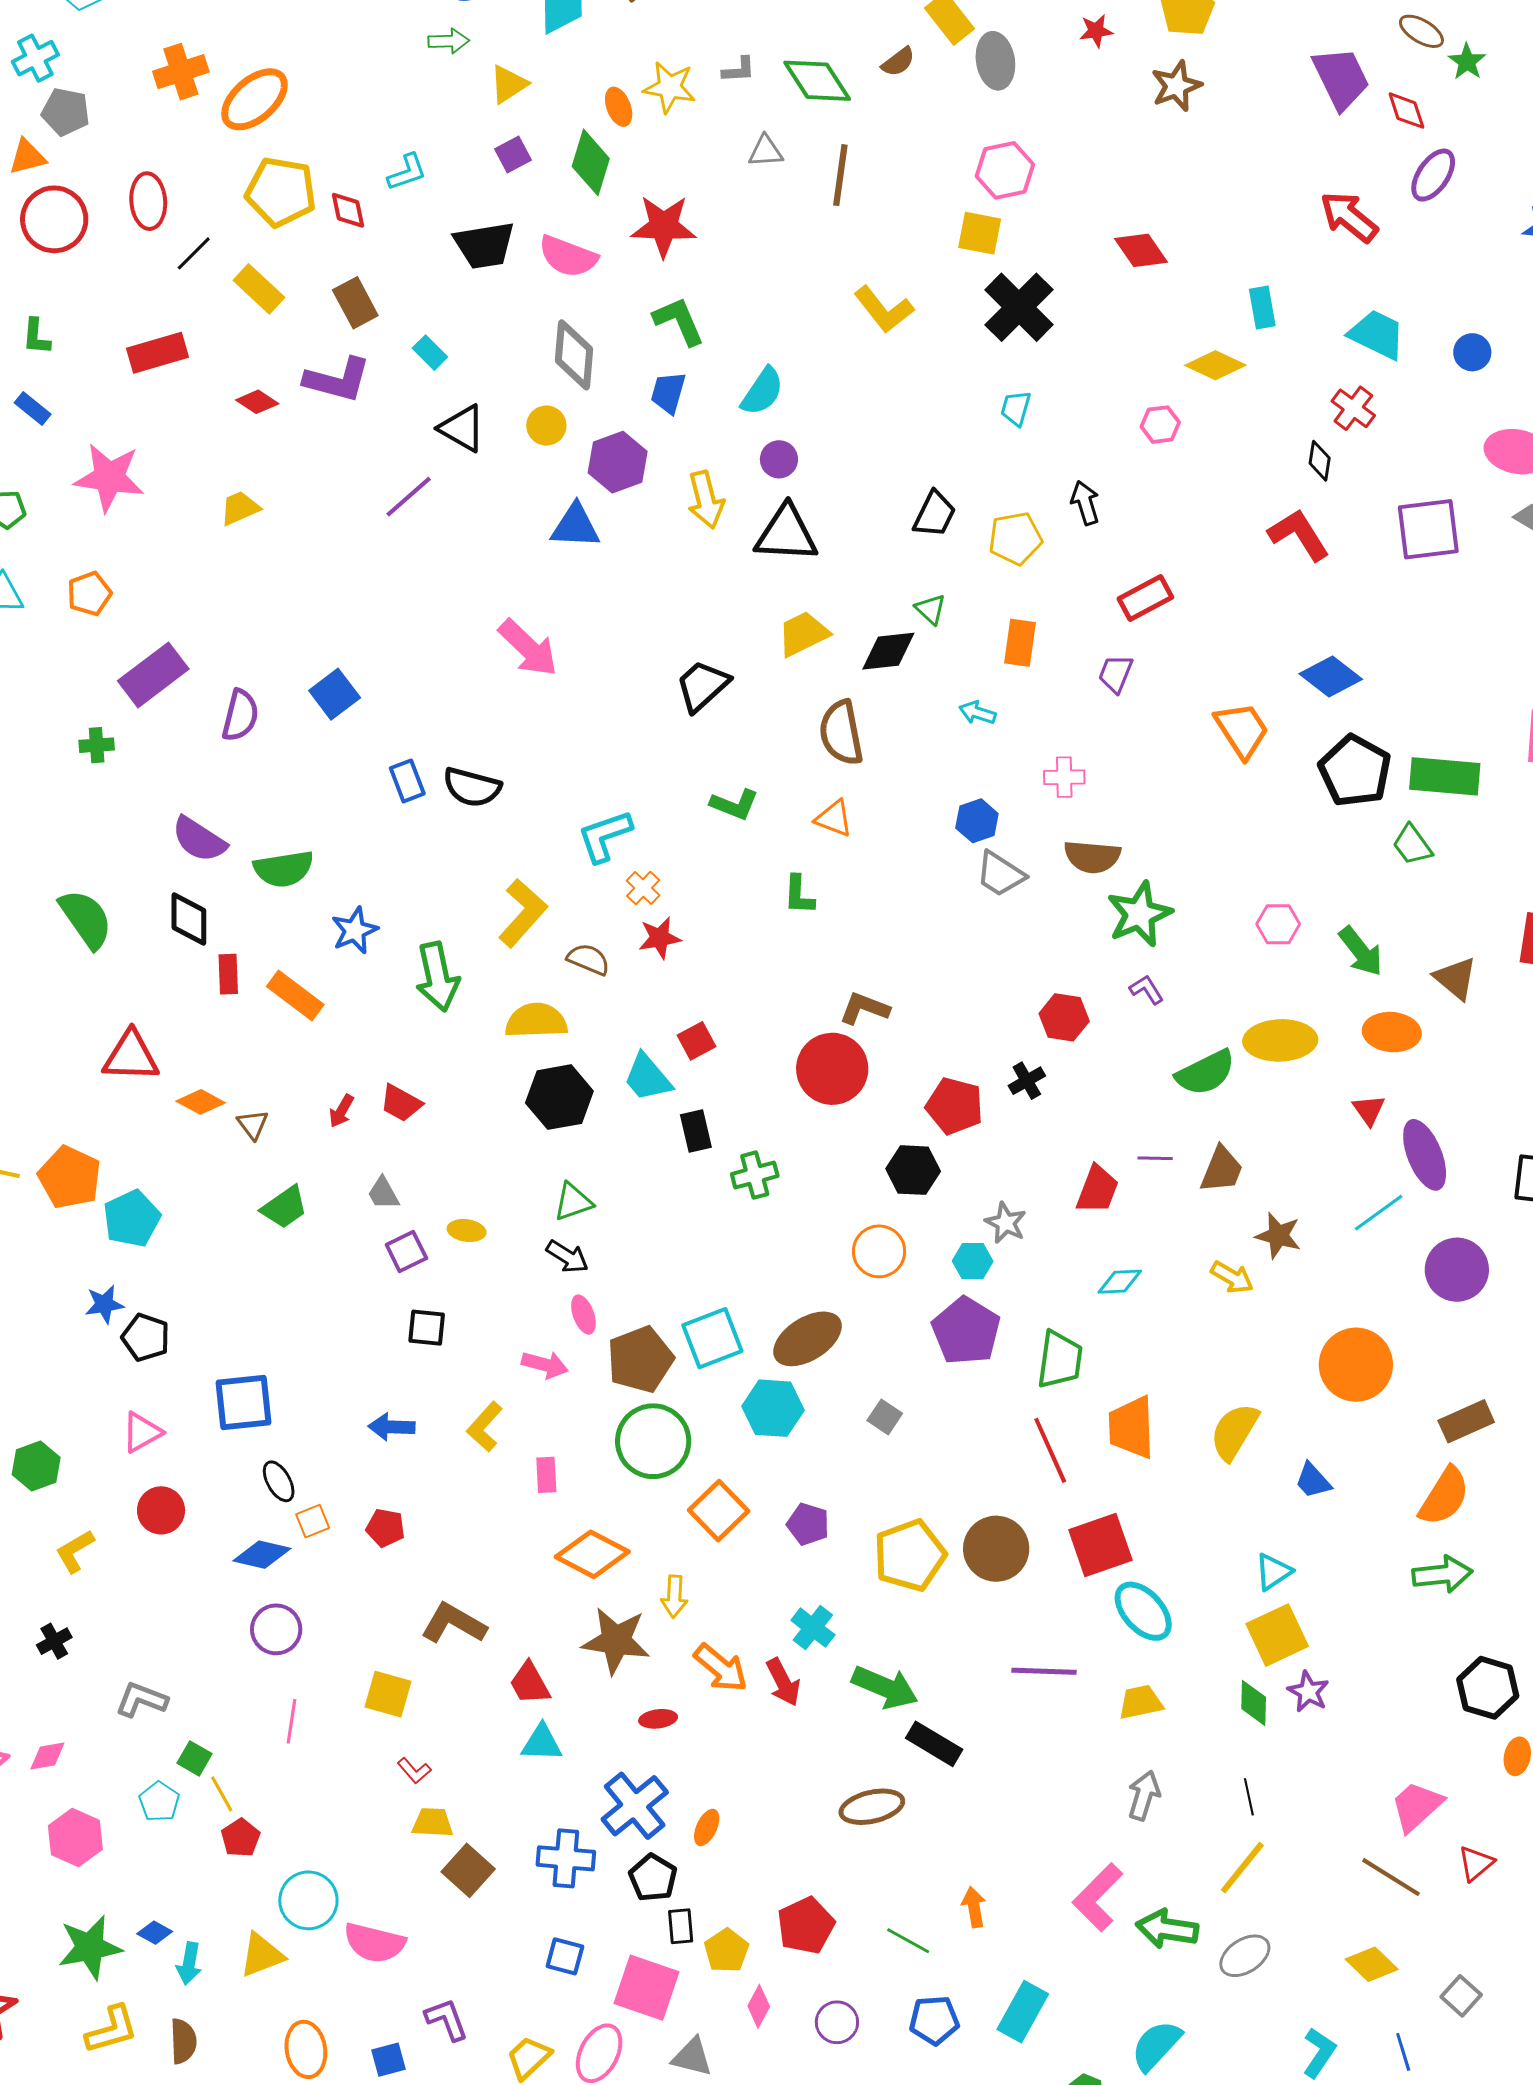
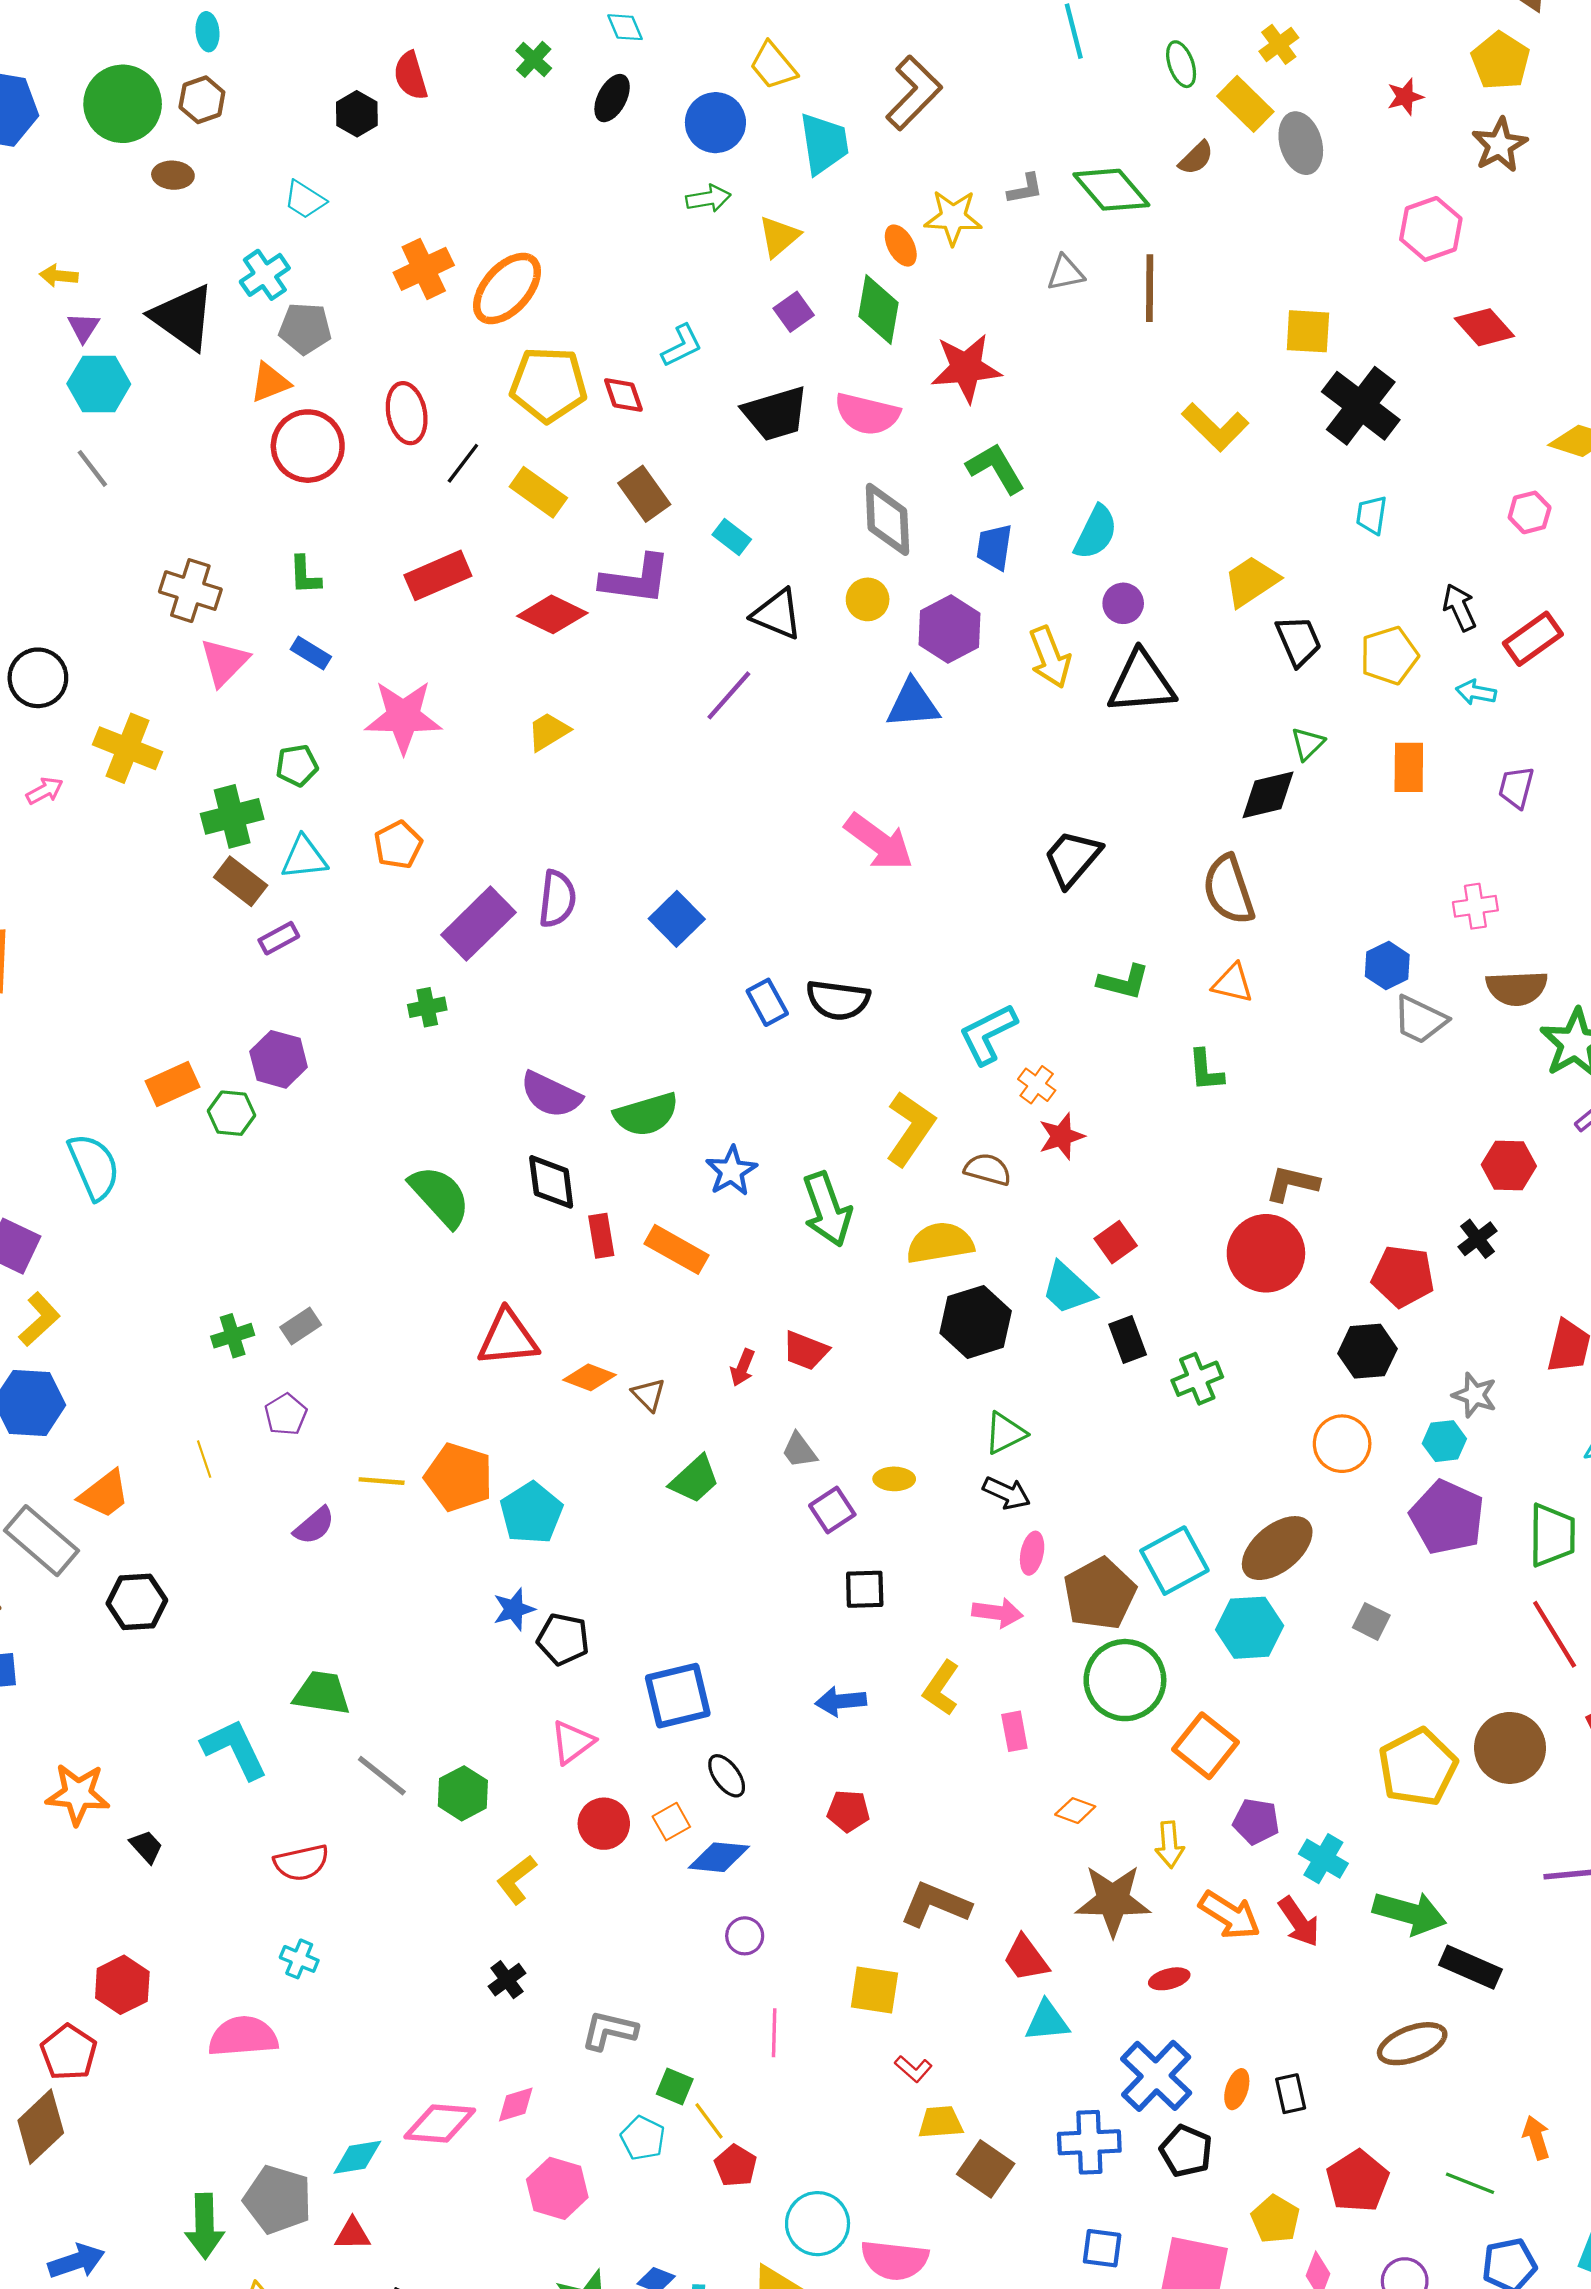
pink hexagon: (1005, 170) -> (1431, 229), moved
red diamond: (257, 402) -> (552, 614), size x1.5
black trapezoid: (934, 514) -> (1298, 641), turned -42
red rectangle: (1145, 598) -> (1533, 639), moved
green triangle: (931, 609) -> (1308, 744), turned 40
yellow trapezoid: (803, 634) -> (1251, 581), moved
cyan arrow: (977, 713) -> (1476, 692), moved
purple semicircle: (240, 715) -> (557, 899), moved
pink ellipse: (583, 1315) -> (1032, 1553), turned 39
orange square: (313, 1521) -> (671, 1822), moved
purple pentagon: (808, 1524) -> (1256, 1821), moved
orange diamond: (592, 1554) -> (1075, 1811), size x0.5
purple circle: (276, 1629) -> (745, 1936), size x0.7
black rectangle: (681, 1926) -> (1291, 2094), moved

